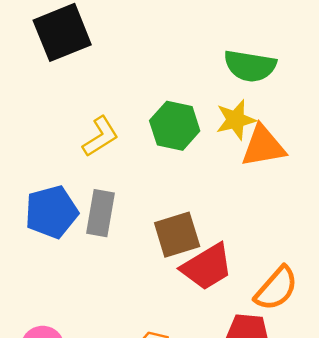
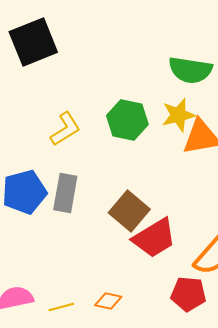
brown square: (177, 235) -> (129, 211), turned -33

